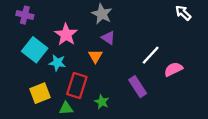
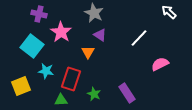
purple cross: (25, 15) -> (39, 14), moved
white line: (151, 55) -> (139, 38), moved
cyan star: (57, 63) -> (46, 71), moved
purple rectangle: (138, 87) -> (127, 93), moved
yellow square: (40, 93) -> (21, 86), moved

